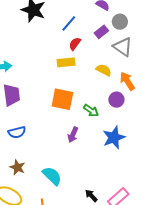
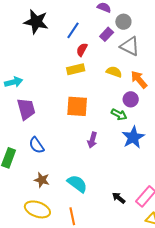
green arrow: (91, 110) -> (119, 114), moved
blue semicircle: (17, 132) -> (37, 145), turned 78

